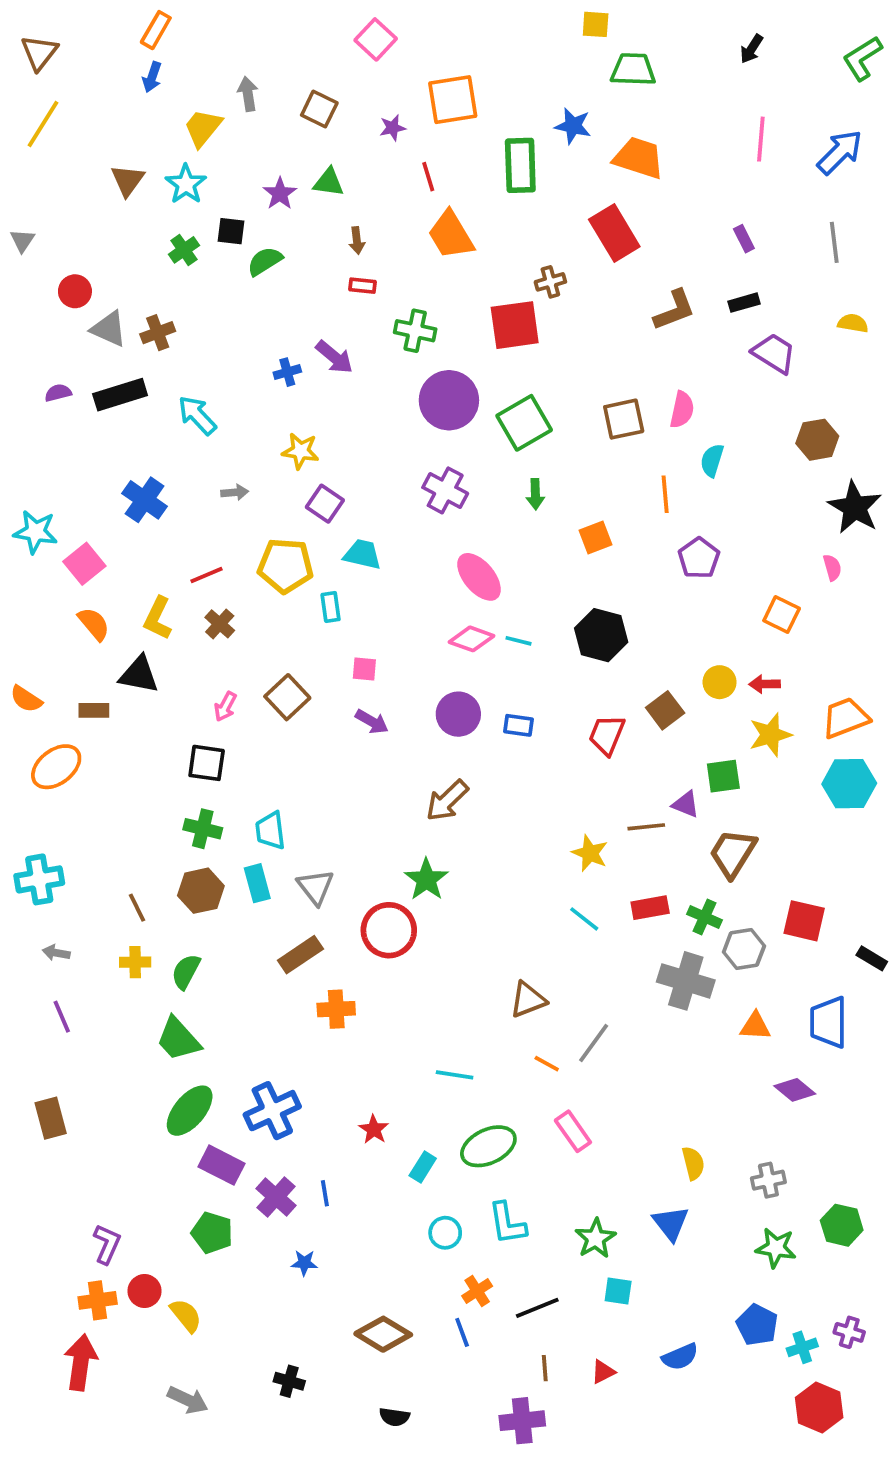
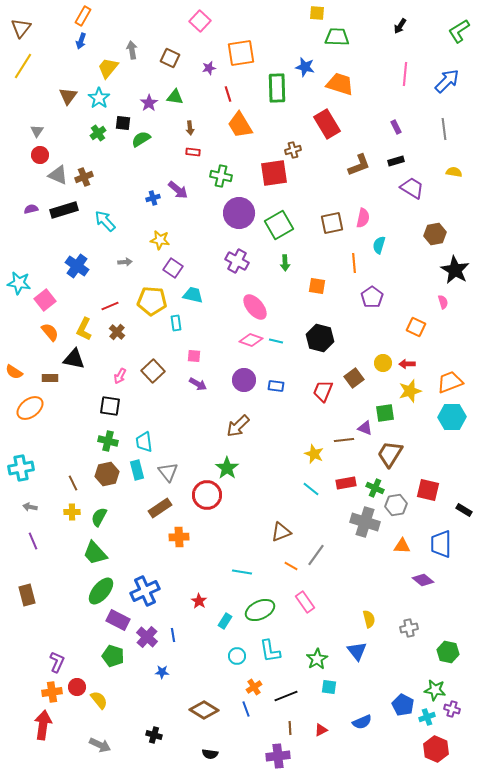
gray triangle: (22, 241) -> (37, 131), moved
orange square: (596, 537) -> (317, 286), turned 30
green star: (776, 1248) -> (435, 690), moved

